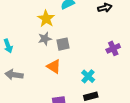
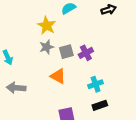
purple cross: (113, 48) -> (86, 53), moved
cyan cross: (88, 76) -> (96, 84), turned 32

